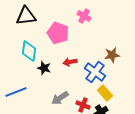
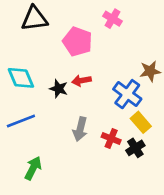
cyan diamond: (29, 51) -> (21, 78), moved, turned -30
red arrow: (70, 62) -> (82, 81), moved
gray arrow: (60, 98) -> (80, 129), turned -42

